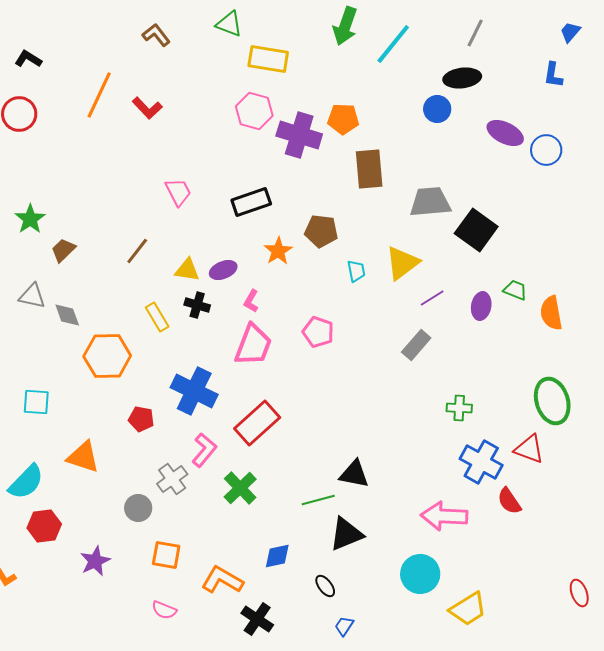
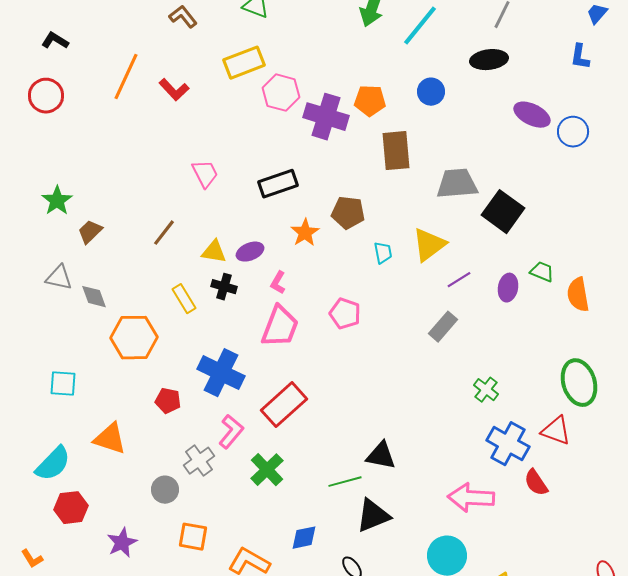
yellow rectangle: (268, 59) -> (244, 63), moved, turned -30
blue circle: (437, 109) -> (431, 92), moved
green cross: (459, 408) -> (486, 390), turned 35

